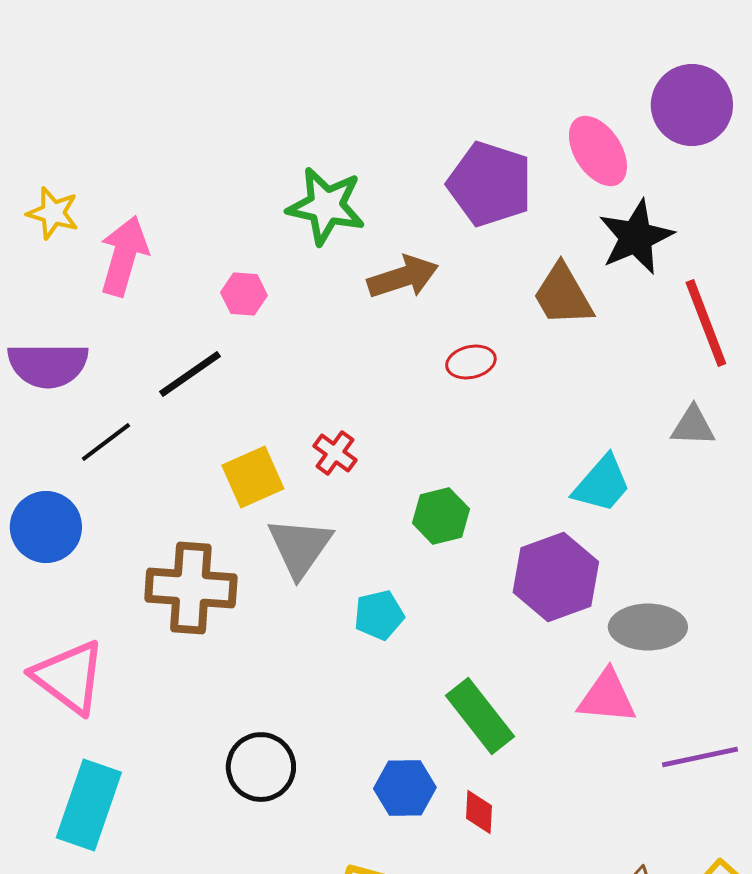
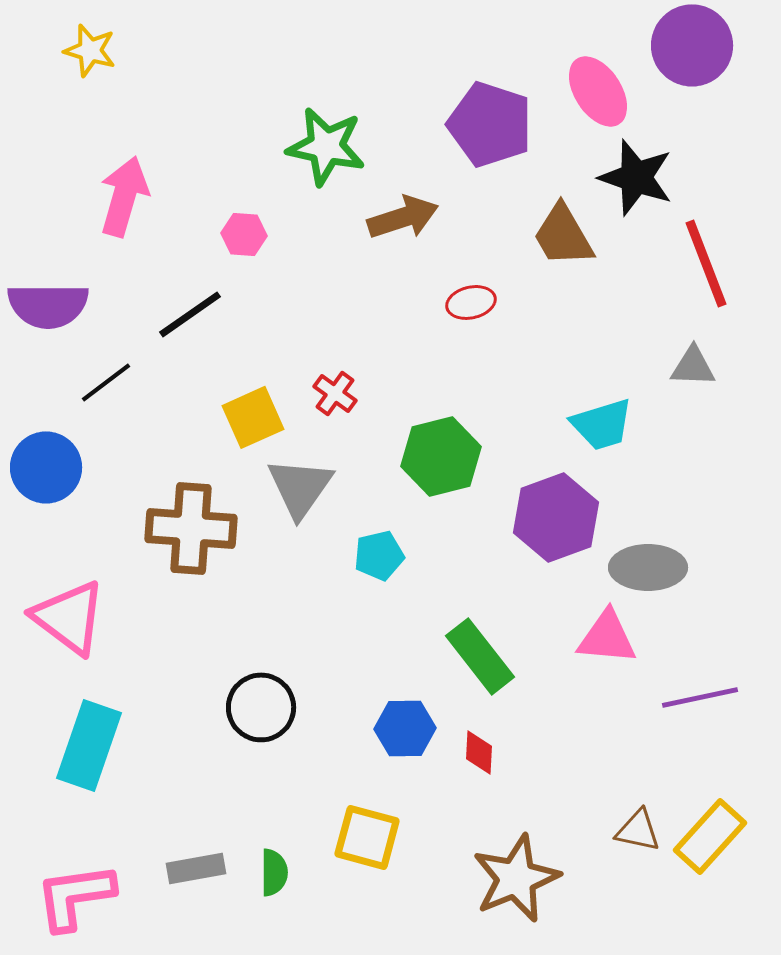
yellow star: (53, 213) -> (90, 50), moved
black star: (636, 237) -> (636, 177), turned -30
cyan trapezoid: (602, 484) -> (602, 424), turned 32
green hexagon: (441, 516) -> (441, 456), size x1.4

